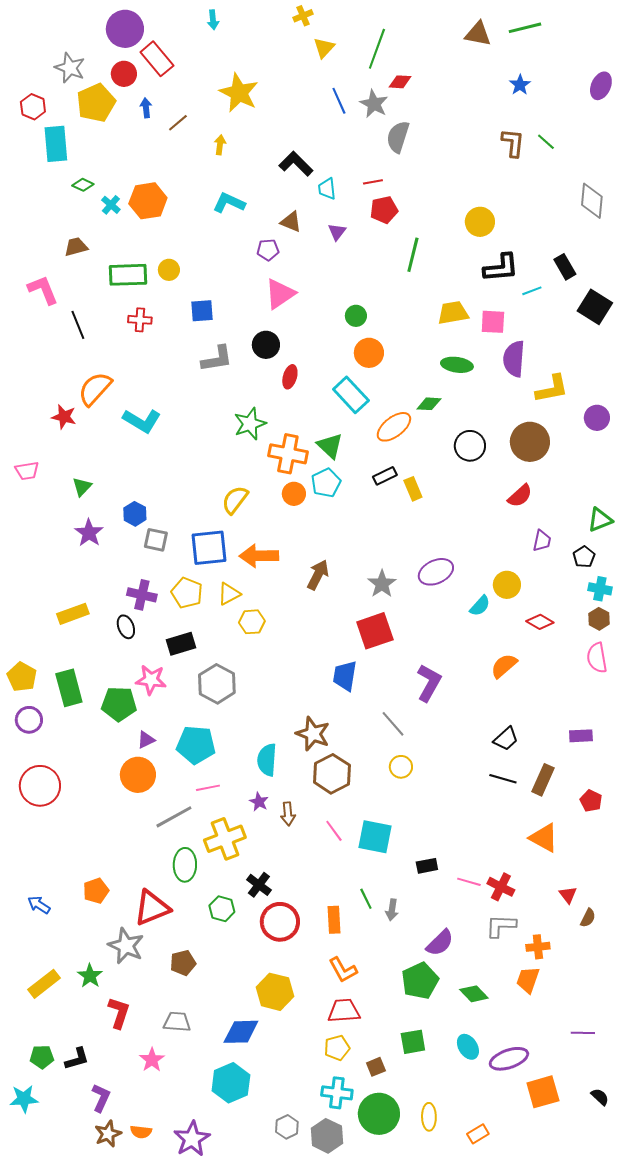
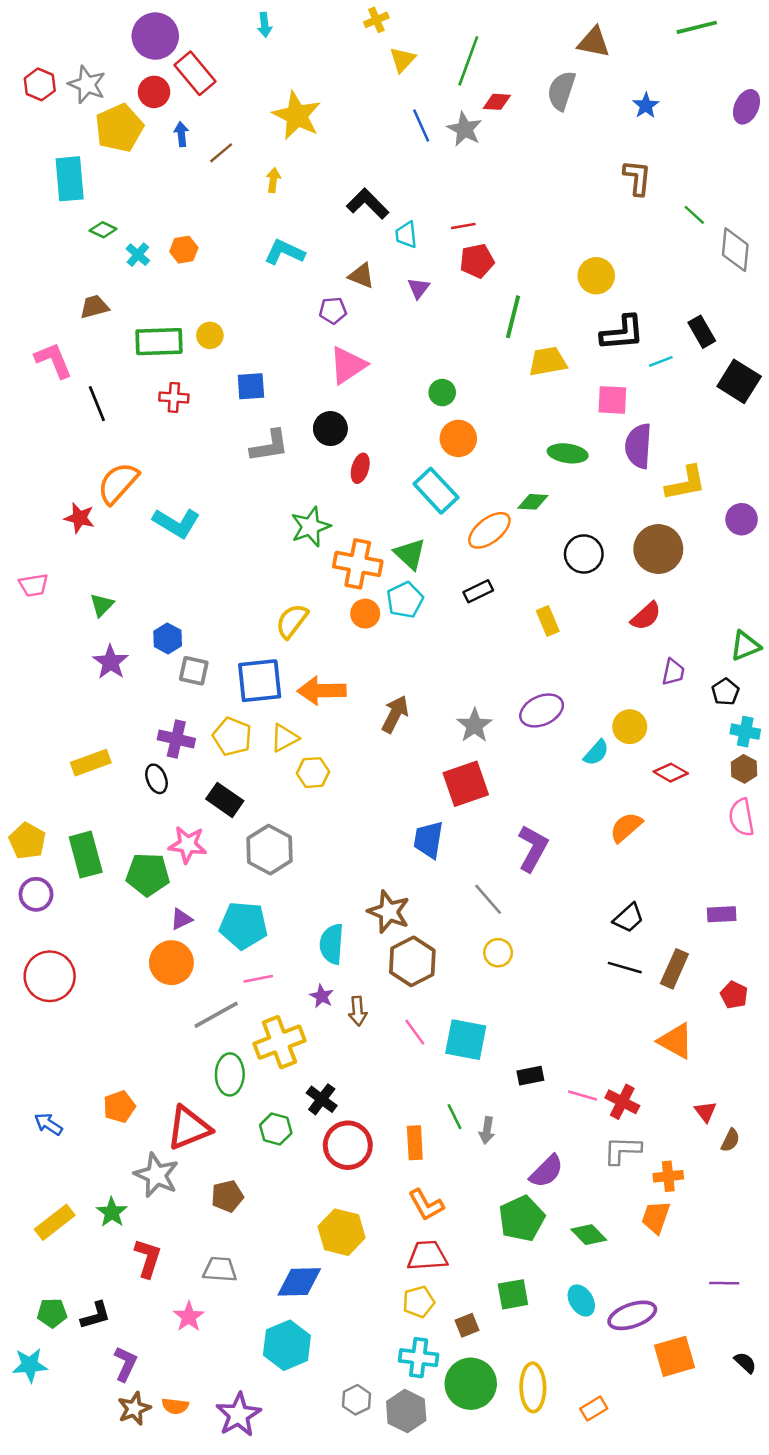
green line: (525, 28) -> (697, 27), moved
red hexagon: (33, 107) -> (40, 84), moved
gray semicircle: (398, 137) -> (561, 91), moved
green line: (546, 142) -> (694, 215), moved
orange hexagon: (148, 201) -> (184, 250), size x0.6
yellow trapezoid: (453, 313) -> (548, 361), moved
yellow rectangle: (413, 489) -> (548, 621), moved
black rectangle: (181, 644) -> (225, 800), turned 52
yellow ellipse: (429, 1117) -> (533, 1387), size x1.4

